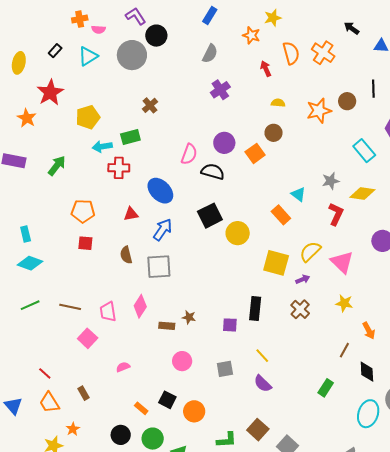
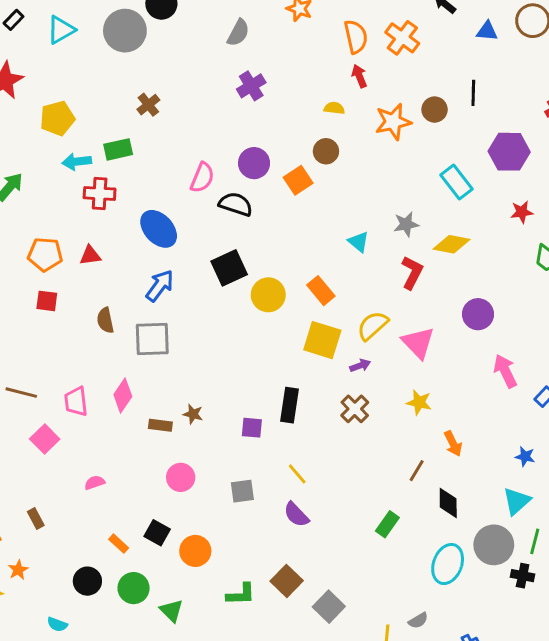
red arrow: (266, 69) -> (359, 76), moved
red triangle: (131, 214) -> (90, 255), moved
orange rectangle: (281, 215) -> (321, 291), moved

